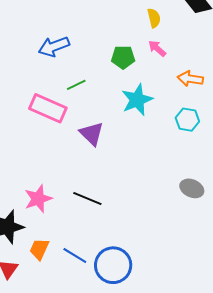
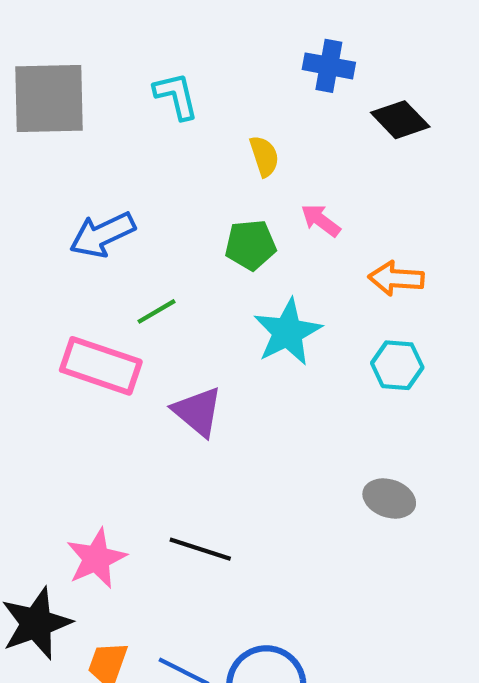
yellow semicircle: (154, 18) -> (264, 156), moved
gray ellipse: (192, 188) -> (389, 499), moved

